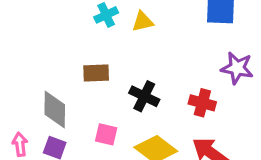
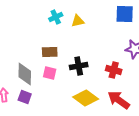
black cross: (144, 96) -> (79, 66), turned -36
pink square: (106, 134) -> (50, 73), moved

